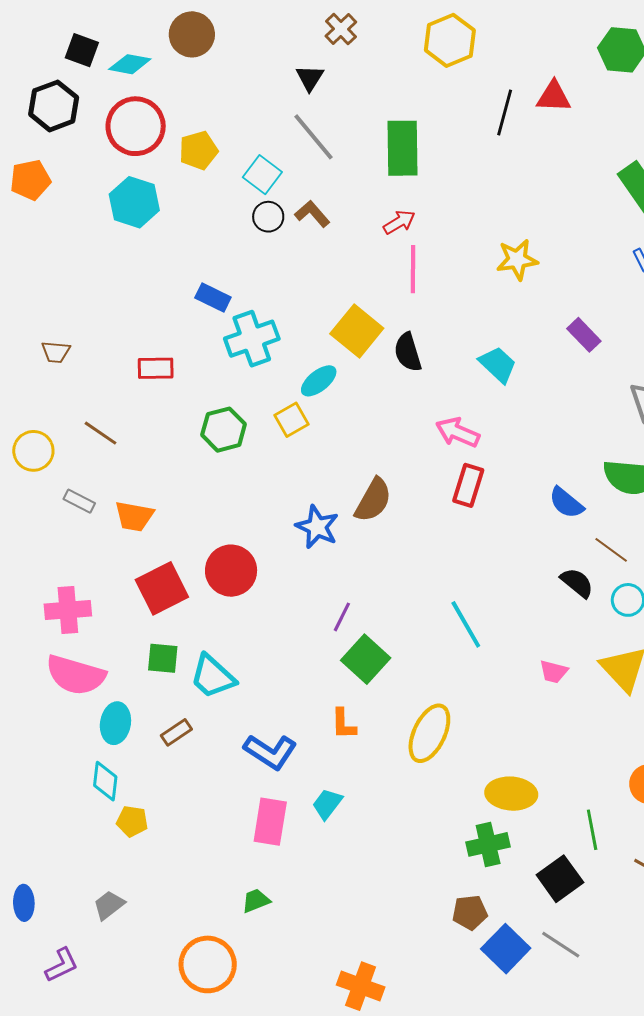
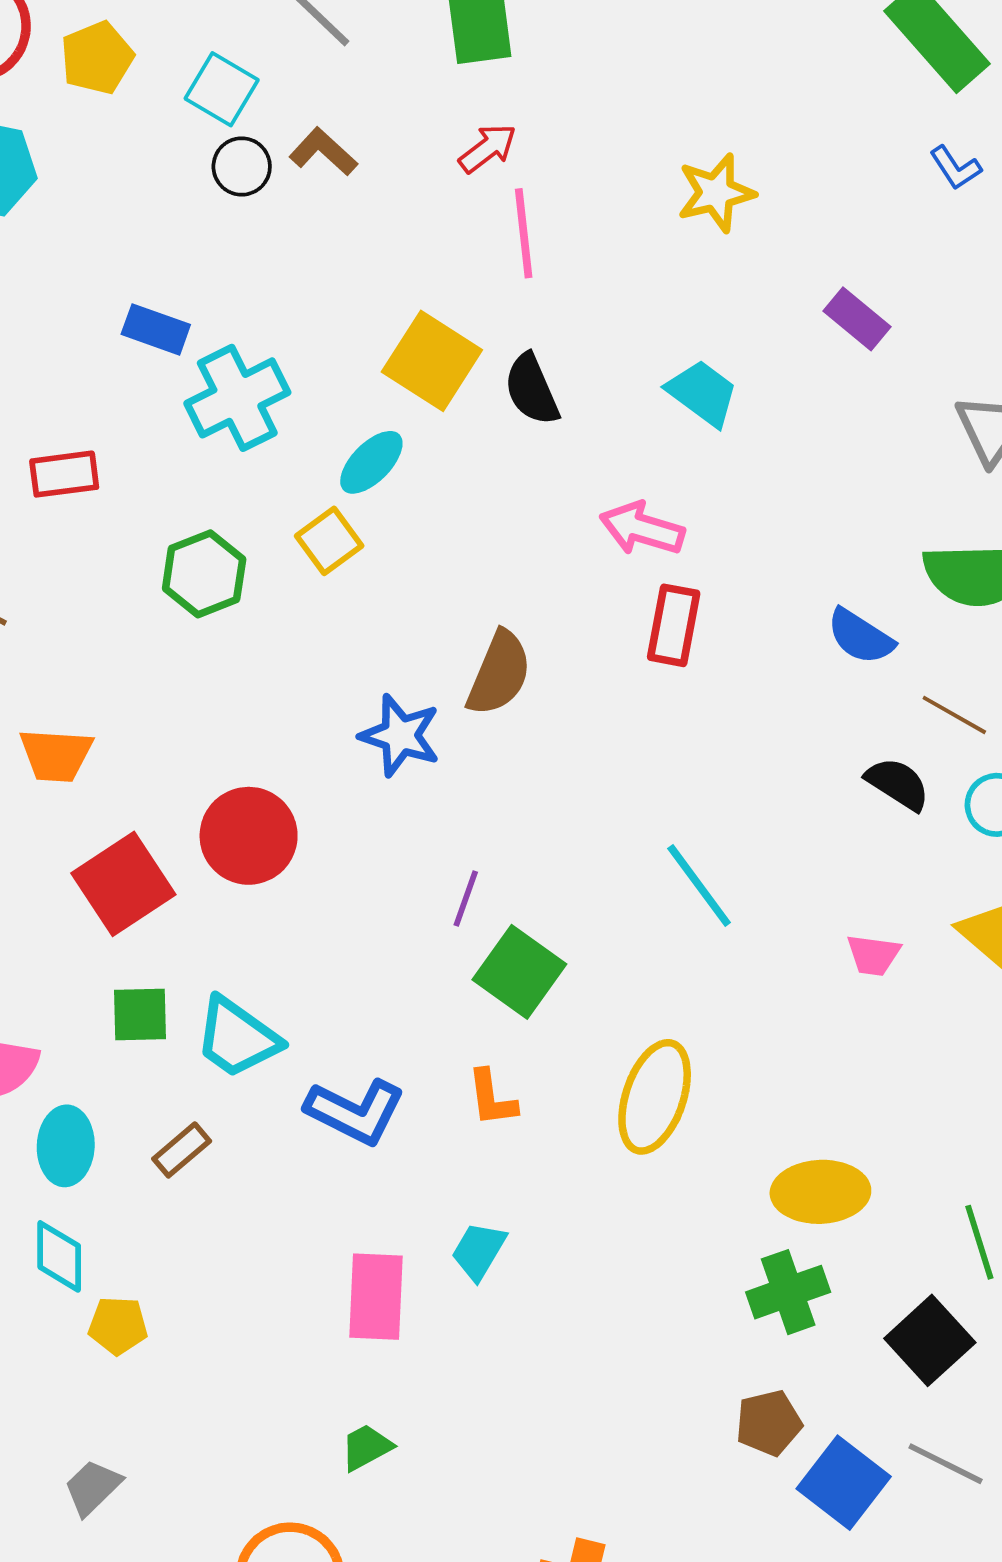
blue L-shape: (270, 752) -> (355, 1112), moved

